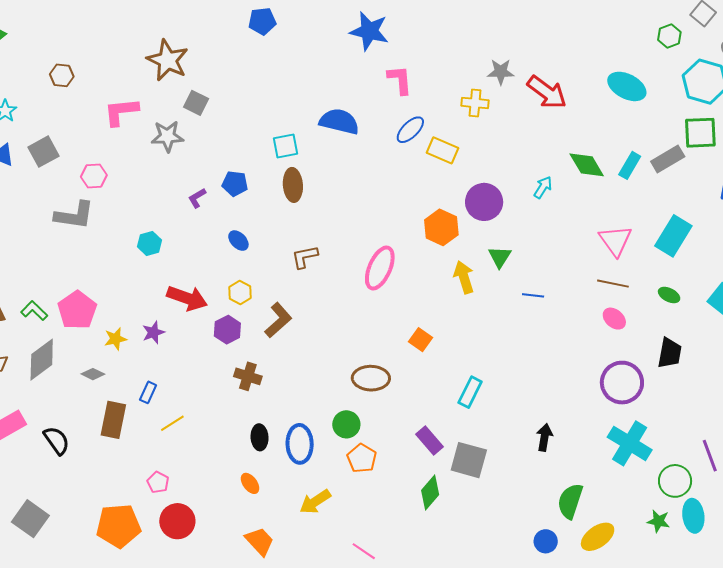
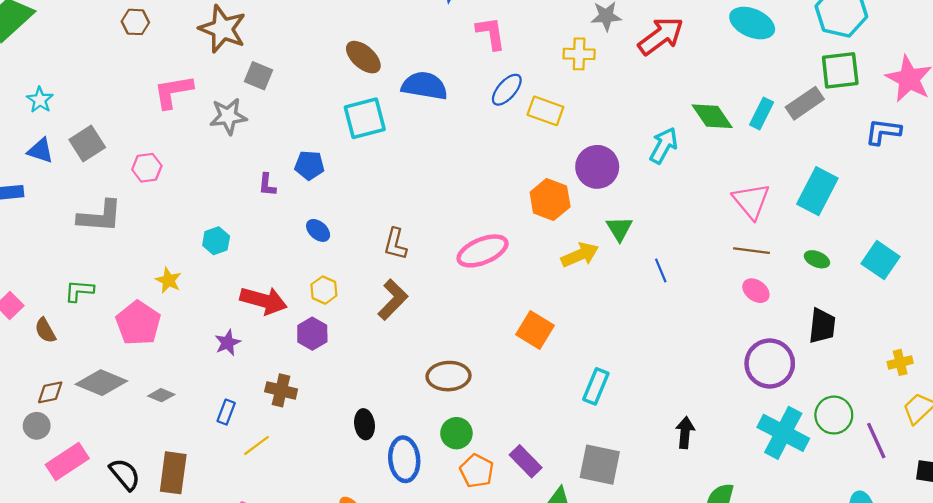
brown hexagon: (62, 75) -> (135, 22), moved
red arrow: (547, 92) -> (661, 36), turned -69
cyan square: (285, 146) -> (365, 118), size x1.4
brown ellipse: (293, 185) -> (363, 57), moved, turned -40
cyan arrow: (543, 187) -> (664, 145), size x1.4
purple L-shape: (197, 198) -> (267, 185), turned -50
gray L-shape: (74, 215) -> (100, 216), moved
brown L-shape: (305, 257) -> (395, 244), turned -60
pink ellipse: (380, 268) -> (483, 251), turned 48
yellow arrow: (464, 277) -> (580, 255), turned 88
blue line: (533, 295) -> (661, 270), turned 65
green L-shape: (34, 311) -> (79, 291), moved, turned -36
brown L-shape: (278, 320) -> (393, 300), moved
yellow star: (115, 339) -> (168, 280), moved, turned -30
orange square: (421, 340) -> (535, 330), size x1.4
gray diamond: (42, 360) -> (101, 383), turned 63
brown cross: (248, 376) -> (281, 390), moved
brown ellipse: (371, 378) -> (448, 376), moved
brown rectangle: (113, 420) -> (173, 473), moved
black ellipse: (260, 437) -> (365, 424), moved
purple rectangle: (430, 441) -> (526, 461), moved
green circle: (675, 481) -> (834, 415), moved

